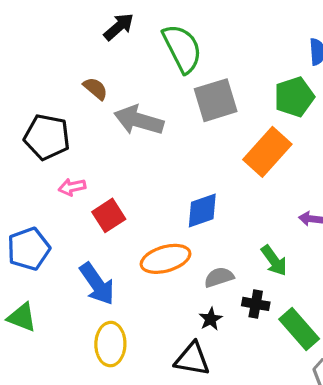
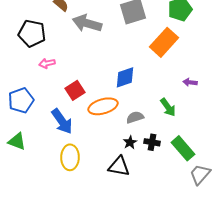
red square: (109, 215) -> (75, 90), moved
black cross: (256, 304) -> (152, 142), moved

